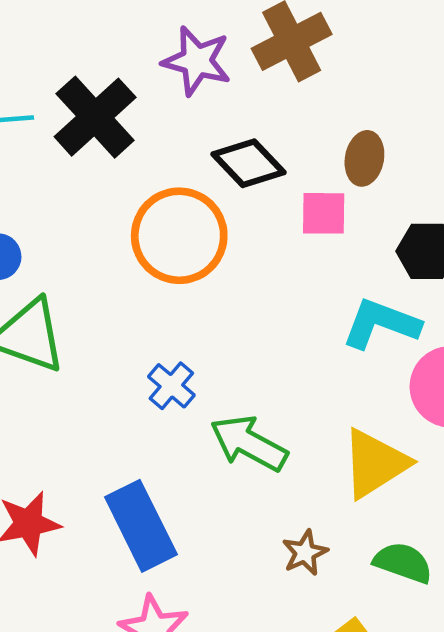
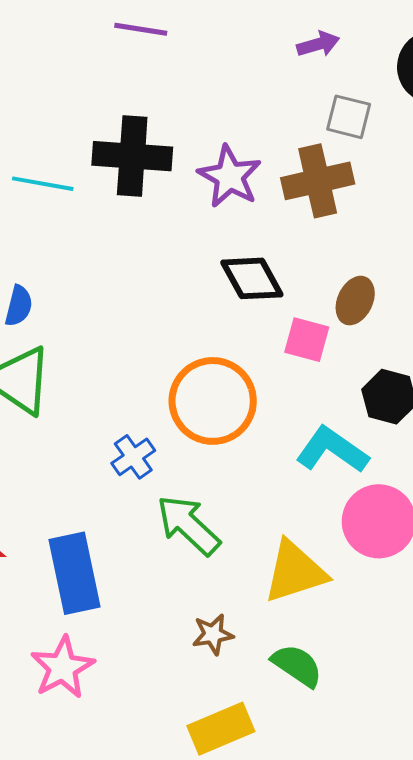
black cross: (95, 117) -> (132, 156), moved, turned 32
orange circle: (179, 236) -> (213, 401), moved

